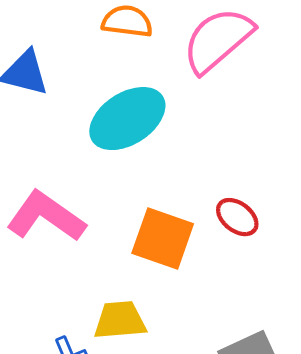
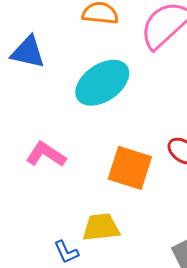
pink L-shape: (46, 216) -> (46, 154), size x0.7

